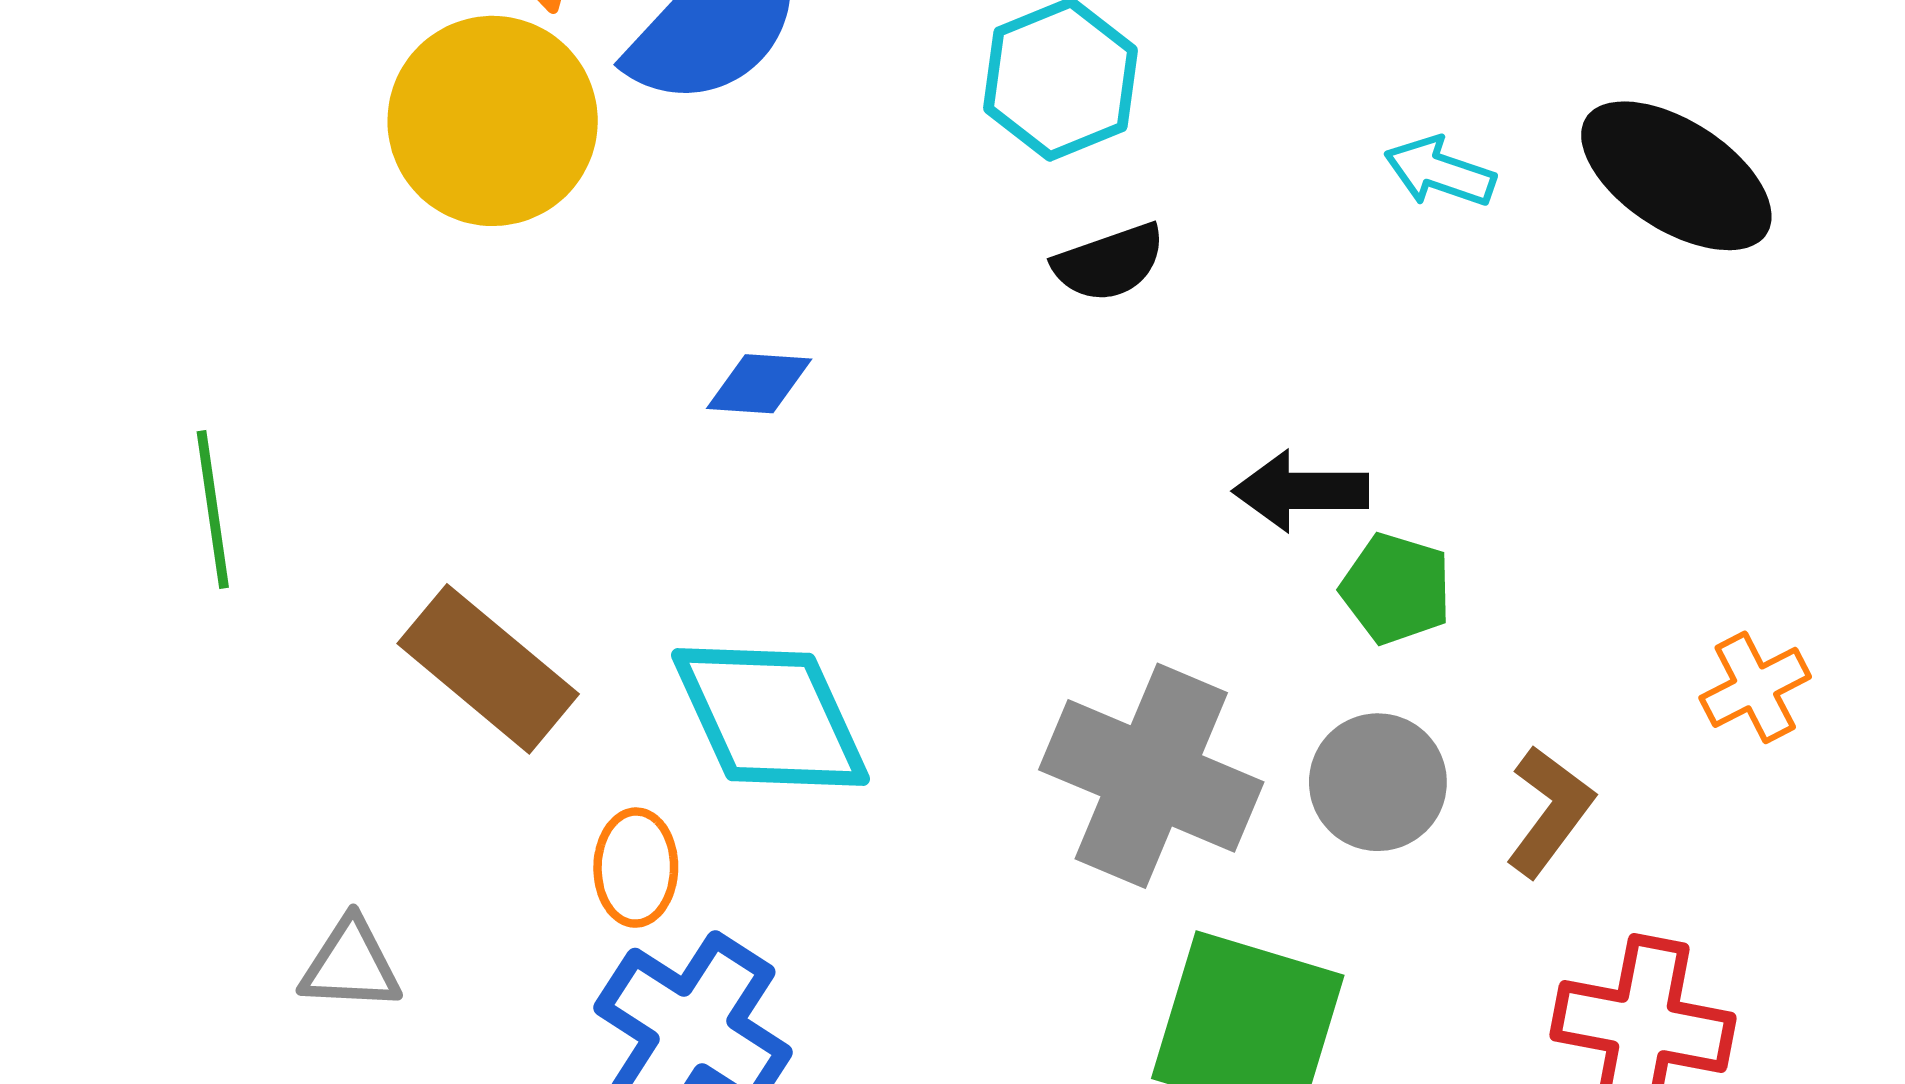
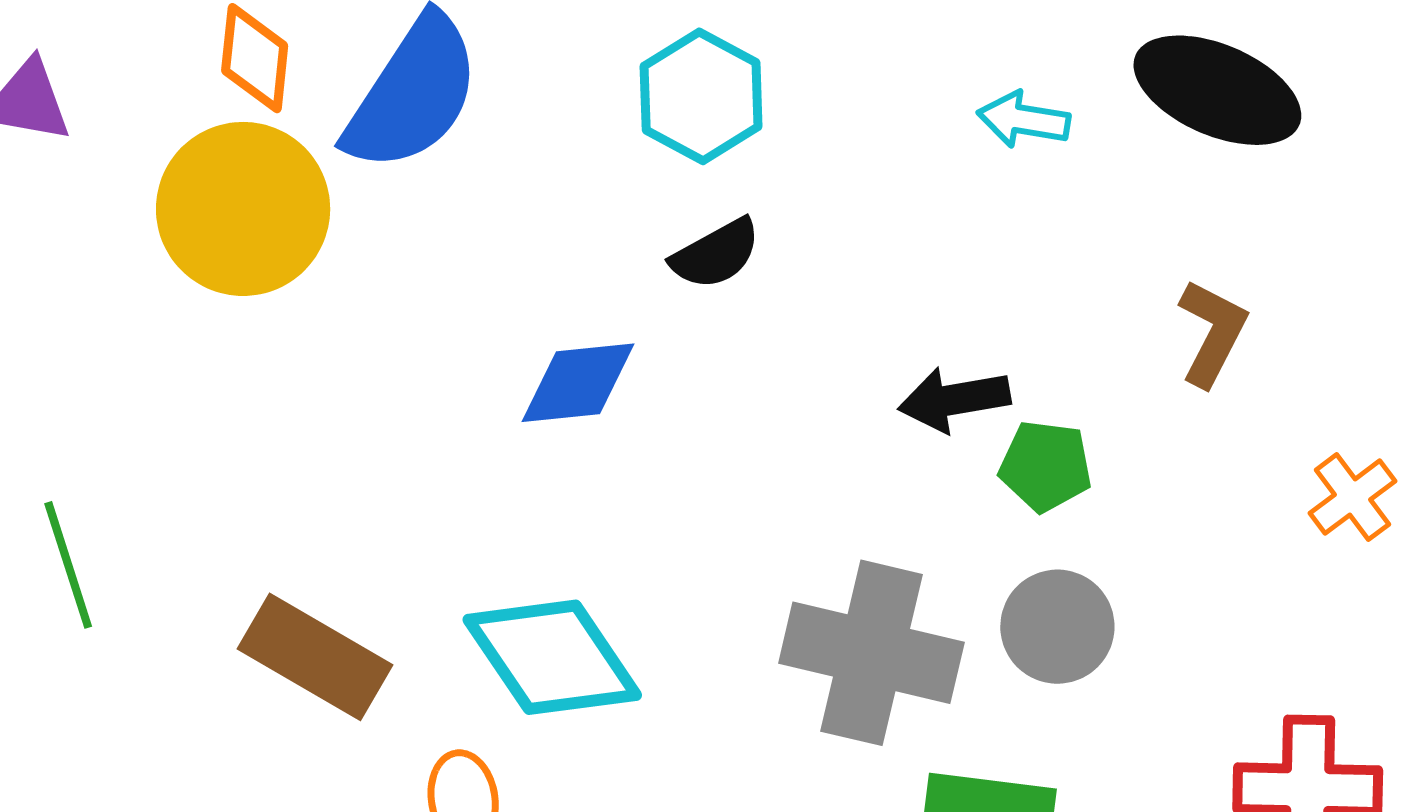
black semicircle: (1109, 263) -> (716, 254), moved
blue diamond: (759, 384) -> (578, 383), moved, size x1.4
brown L-shape: (1550, 811) -> (1212, 333), moved

